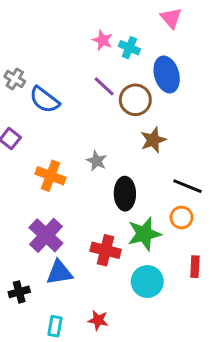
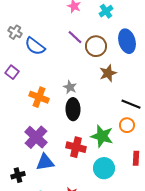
cyan cross: (129, 48) -> (106, 11), moved, turned 32
blue ellipse: (167, 74) -> (127, 41), moved
black ellipse: (125, 194) -> (73, 109), moved
green star: (144, 234) -> (102, 136), turned 30

